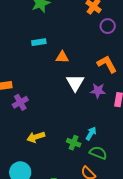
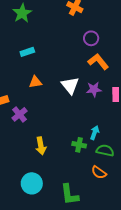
purple circle: (108, 26) -> (91, 38), moved
orange triangle: (62, 57) -> (35, 82), moved
yellow arrow: (36, 137) -> (41, 146), turned -72

